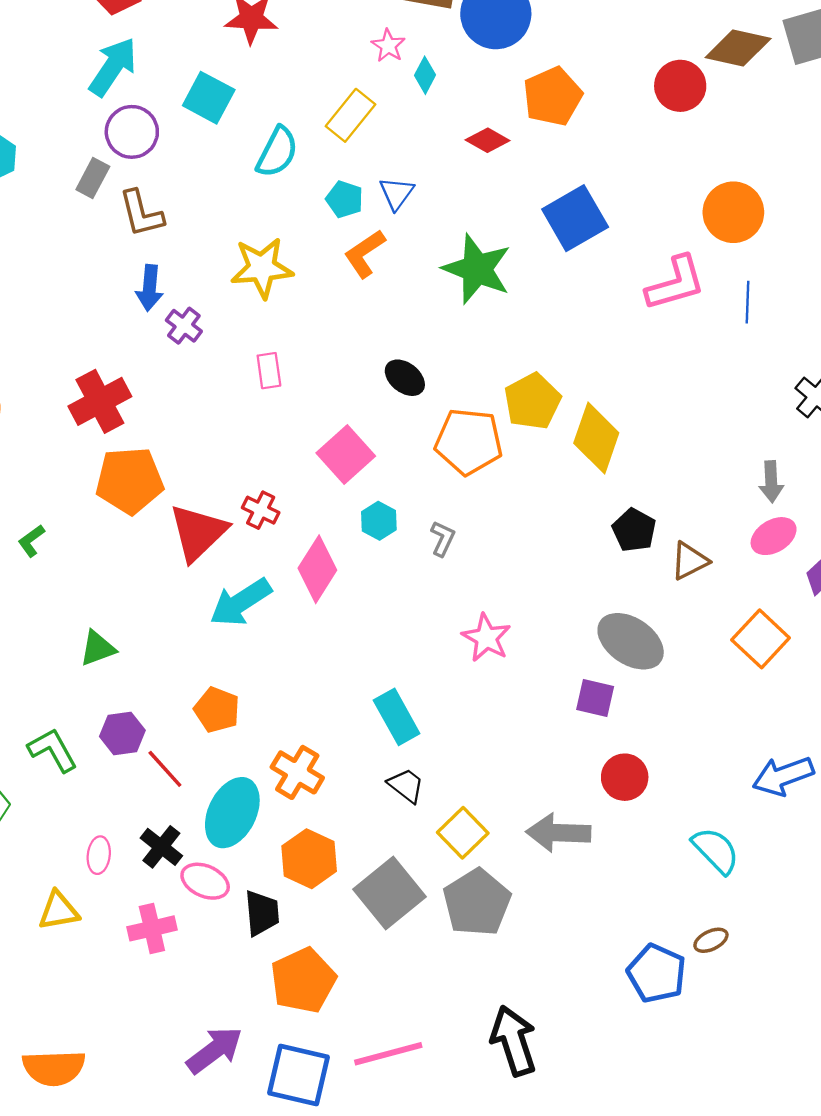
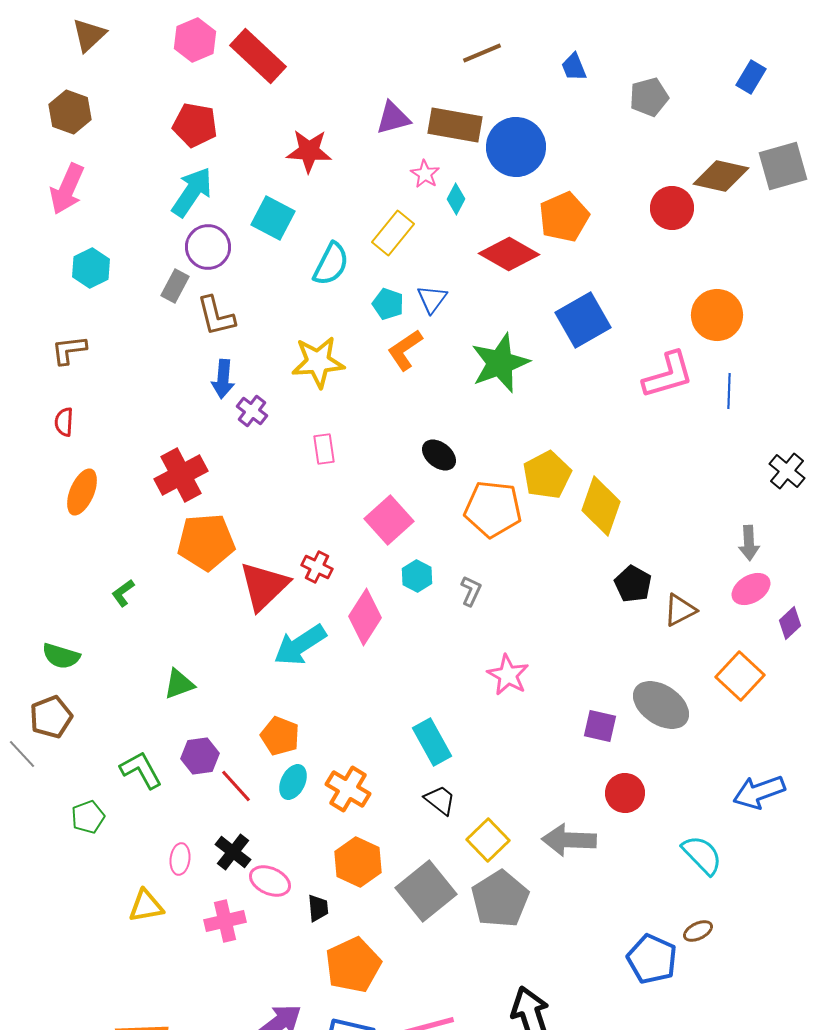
red diamond: (488, 140) -> (509, 254), size x1.6
green star: (477, 269) -> (500, 363), turned 30
gray ellipse: (631, 641) -> (661, 705), moved
cyan ellipse: (232, 813) -> (293, 782), moved, size x0.6
black trapezoid: (262, 913) -> (318, 908), size x0.7

